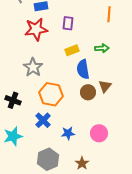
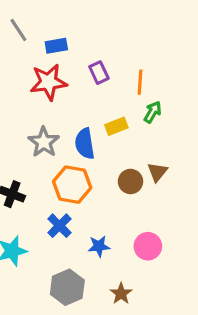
orange line: (109, 14) -> (140, 82), moved
purple rectangle: (68, 23) -> (99, 73), turned -32
green arrow: (102, 48) -> (153, 112), turned -56
yellow rectangle: (72, 50) -> (116, 126), moved
blue semicircle: (83, 69) -> (85, 144), moved

